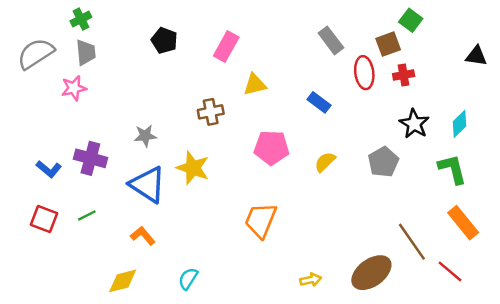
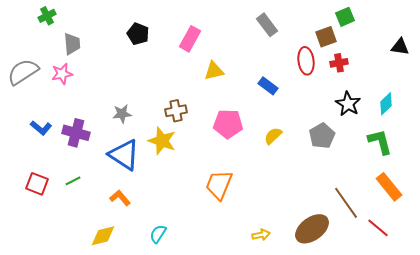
green cross: (81, 19) -> (47, 16), moved
green square: (411, 20) -> (345, 17), turned 30
gray rectangle: (331, 40) -> (267, 25), moved
gray semicircle: (36, 54) -> (23, 72), moved
brown cross: (211, 112) -> (176, 111), moved
blue L-shape: (49, 169) -> (41, 128), moved

